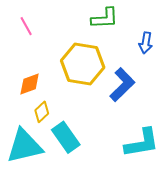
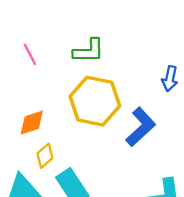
green L-shape: (105, 18) -> (89, 51), moved

